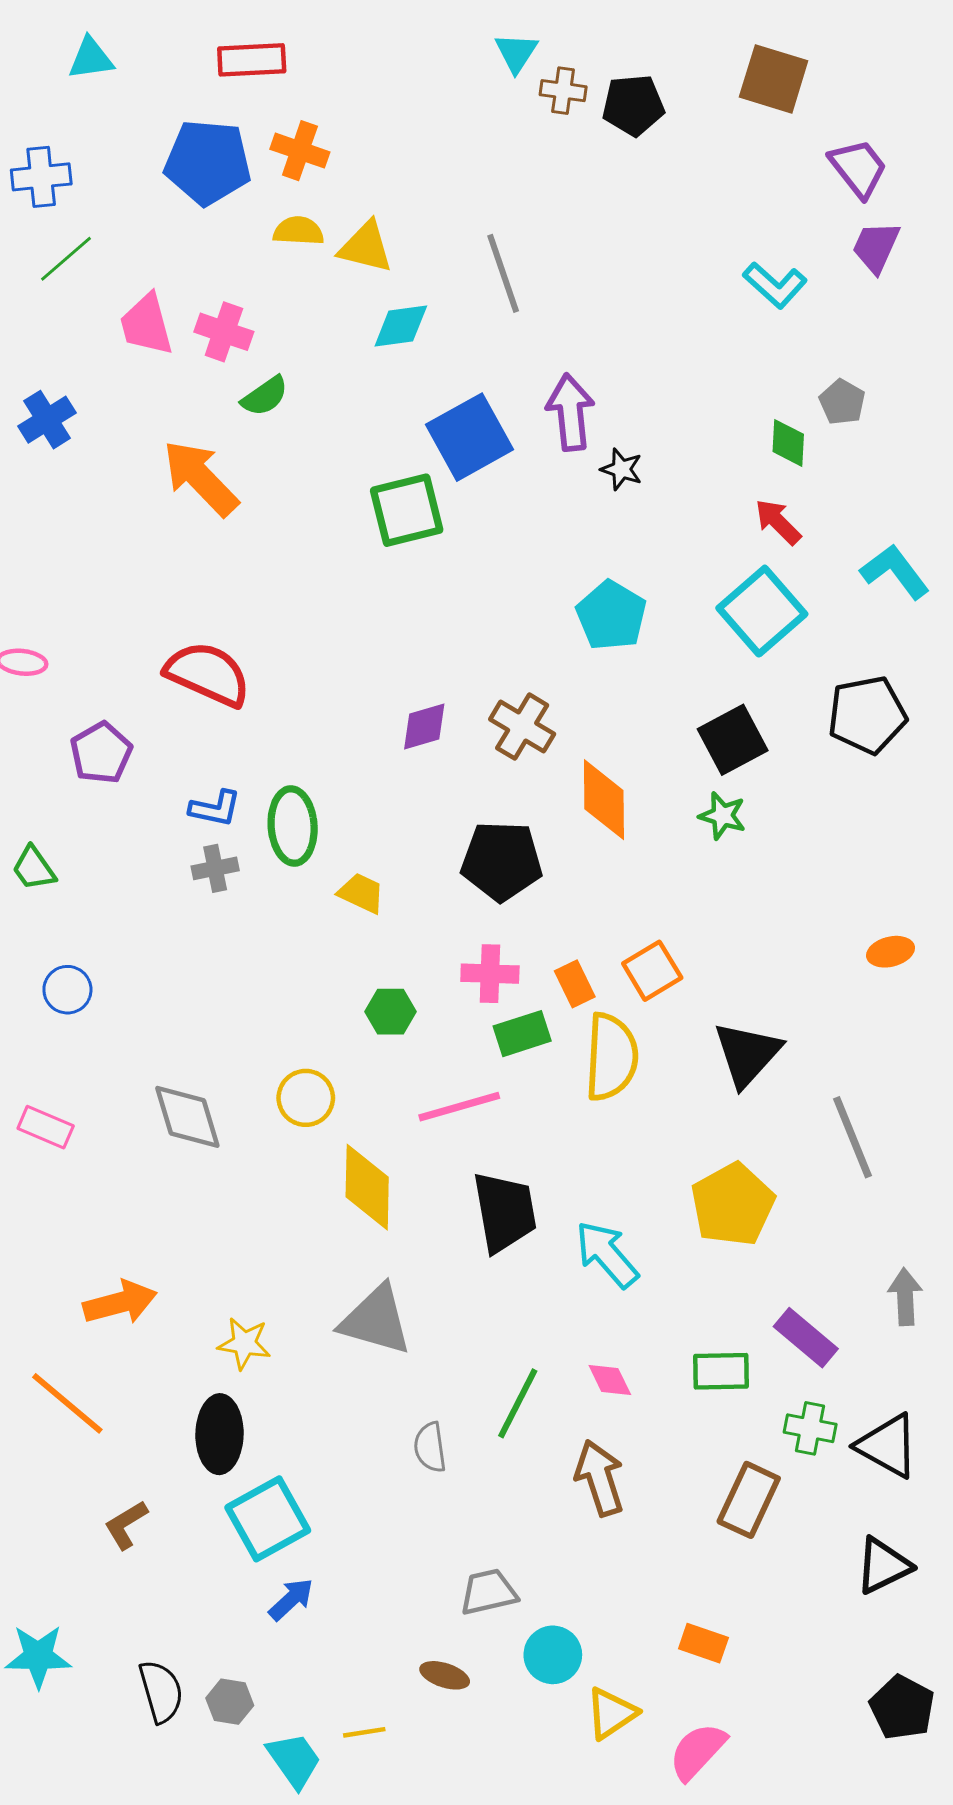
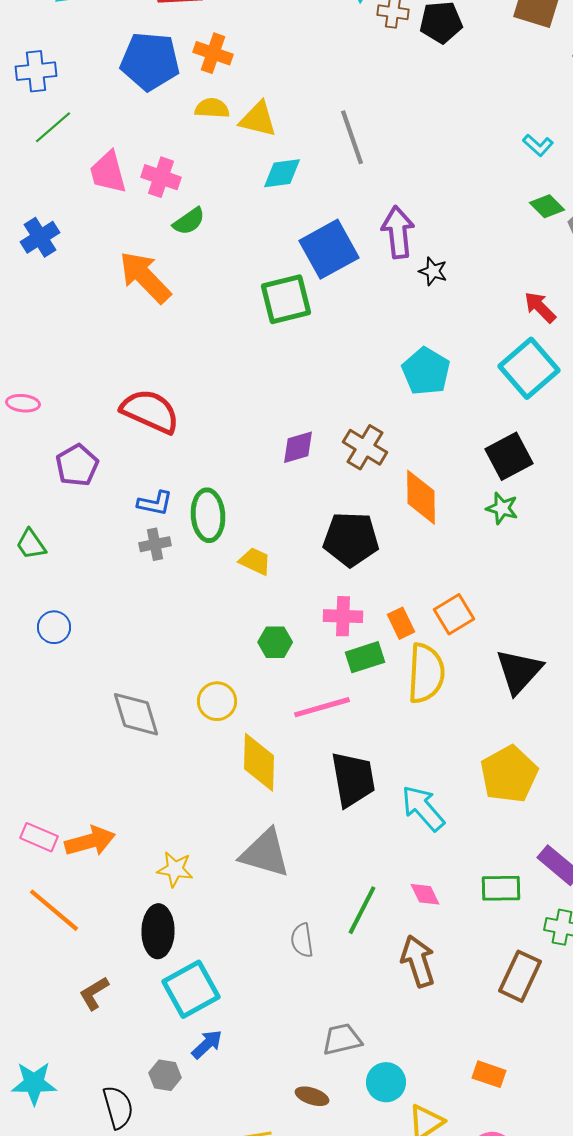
cyan L-shape: (775, 285) -> (538, 145), size x0.7
green diamond: (788, 443) -> (547, 206), moved, turned -48
pink rectangle: (46, 1127) -> (39, 837), moved
gray hexagon: (230, 1702) -> (165, 1075), moved

